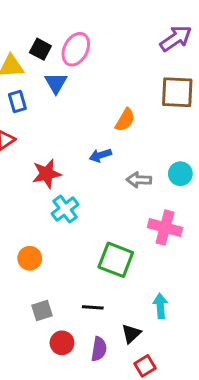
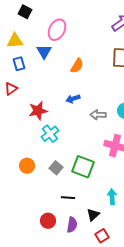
black square: (40, 49) -> (25, 12), moved
orange semicircle: (125, 120) -> (77, 66), moved
gray square: (42, 311) -> (56, 168), moved, turned -32

